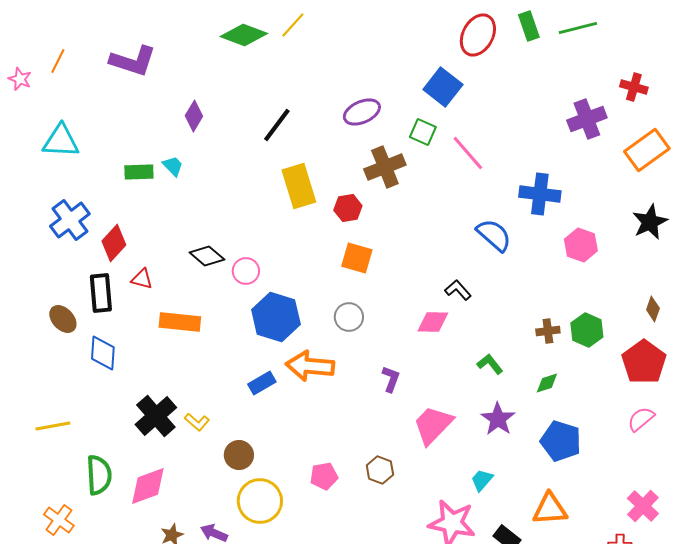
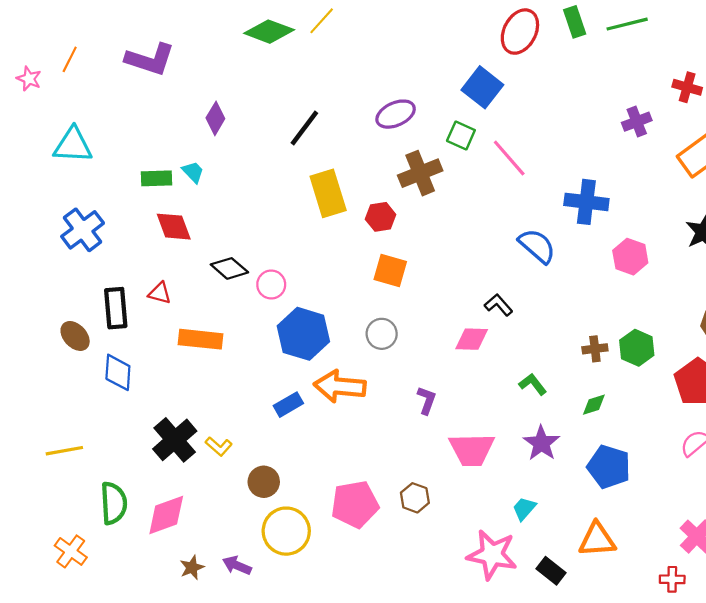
purple cross: (587, 119) -> (637, 122), size x0.7
red diamond: (114, 243) -> (174, 227), moved, turned -63
pink trapezoid: (433, 425) -> (472, 450), turned -135
pink pentagon: (324, 476) -> (355, 504), size x1.6

